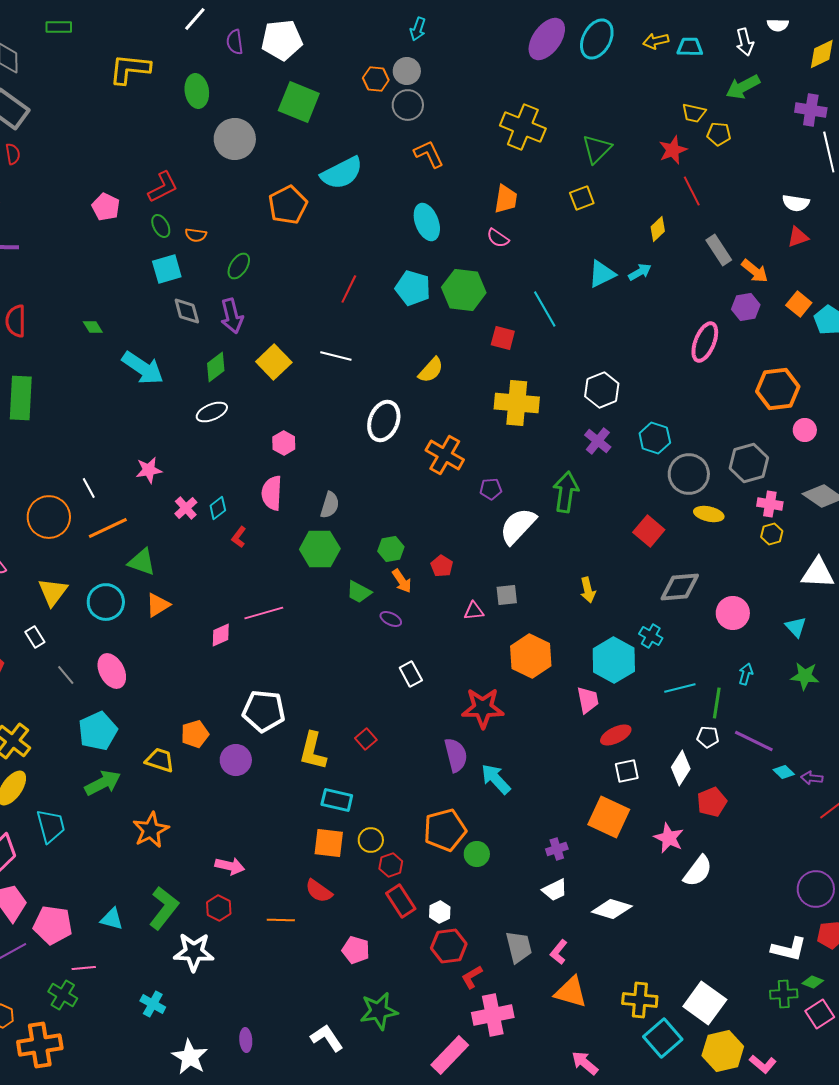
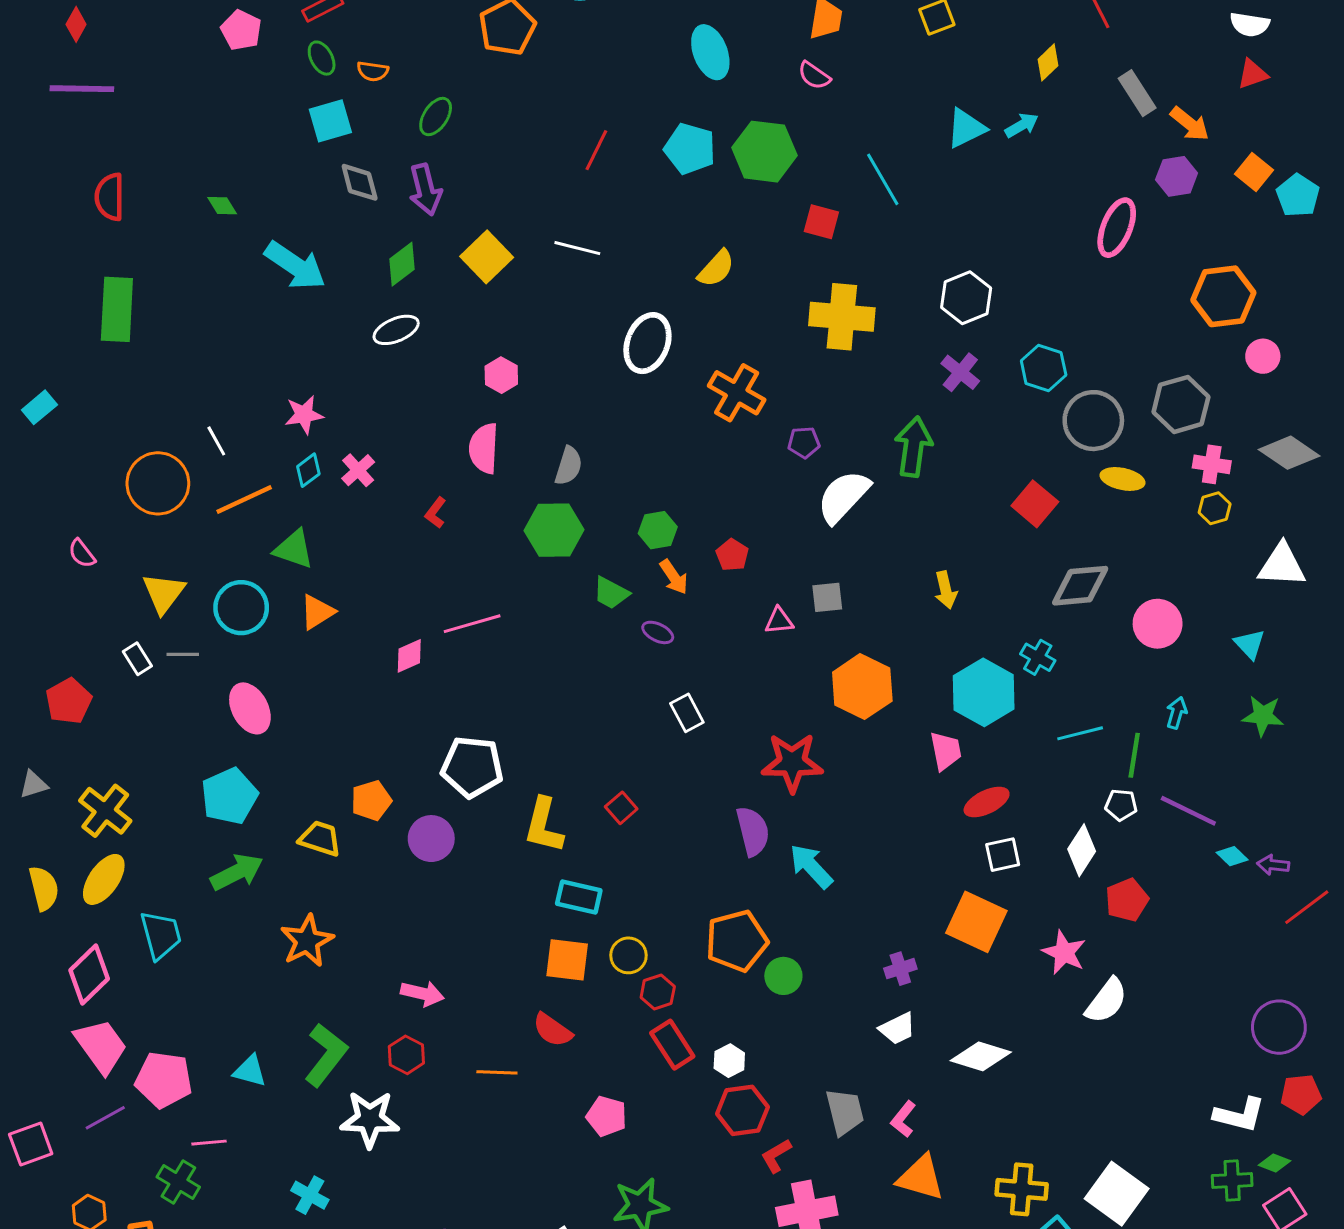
cyan diamond: (218, 508) -> (308, 470), moved
gray line: (66, 675) -> (183, 654), moved, turned -50

